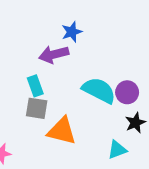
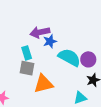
blue star: (72, 32) -> (50, 41), moved
orange triangle: (62, 131) -> (43, 84), turned -30

